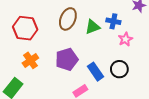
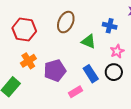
green triangle: (93, 27) -> (89, 41), moved, turned 42
pink star: (125, 39) -> (117, 51), moved
purple pentagon: (67, 59) -> (55, 70), moved

